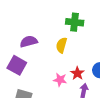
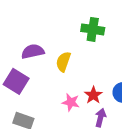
yellow semicircle: (61, 45) -> (63, 62), moved

